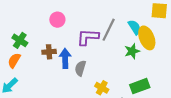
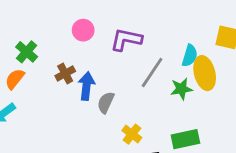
cyan semicircle: (135, 27) -> (190, 56), turned 42
gray line: (109, 30) -> (152, 72), moved
purple L-shape: (88, 37) -> (126, 40), moved
brown cross: (49, 52) -> (65, 74), turned -32

